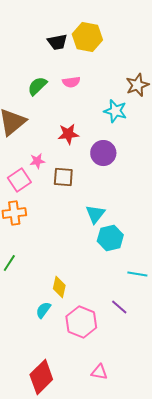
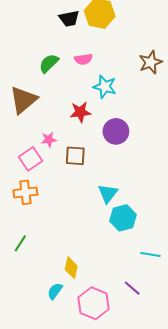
cyan star: (115, 111) -> (105, 87), moved

